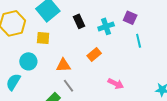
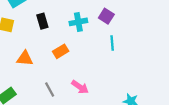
black rectangle: (79, 21) -> (42, 21), moved
gray line: (68, 86) -> (50, 90), moved

